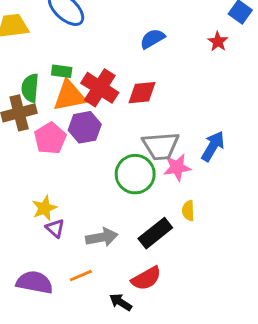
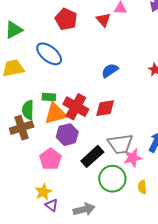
pink pentagon: (50, 138) -> (50, 159), moved
green circle: (135, 174) -> (112, 179), moved
black rectangle: (155, 233) -> (92, 156), moved

